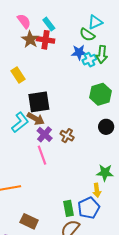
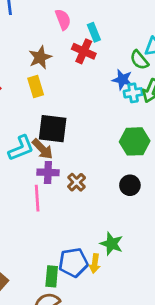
brown star: (30, 39) -> (40, 57), moved
purple cross: (45, 134) -> (48, 172), turned 35
blue pentagon: (89, 208) -> (73, 263), moved

